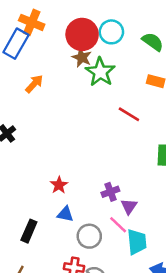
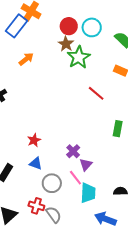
red circle: (82, 34) -> (69, 26), size x0.7
purple cross: (110, 192) -> (73, 151), turned -32

